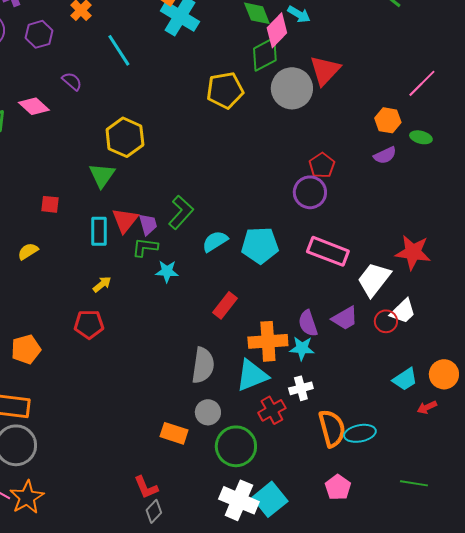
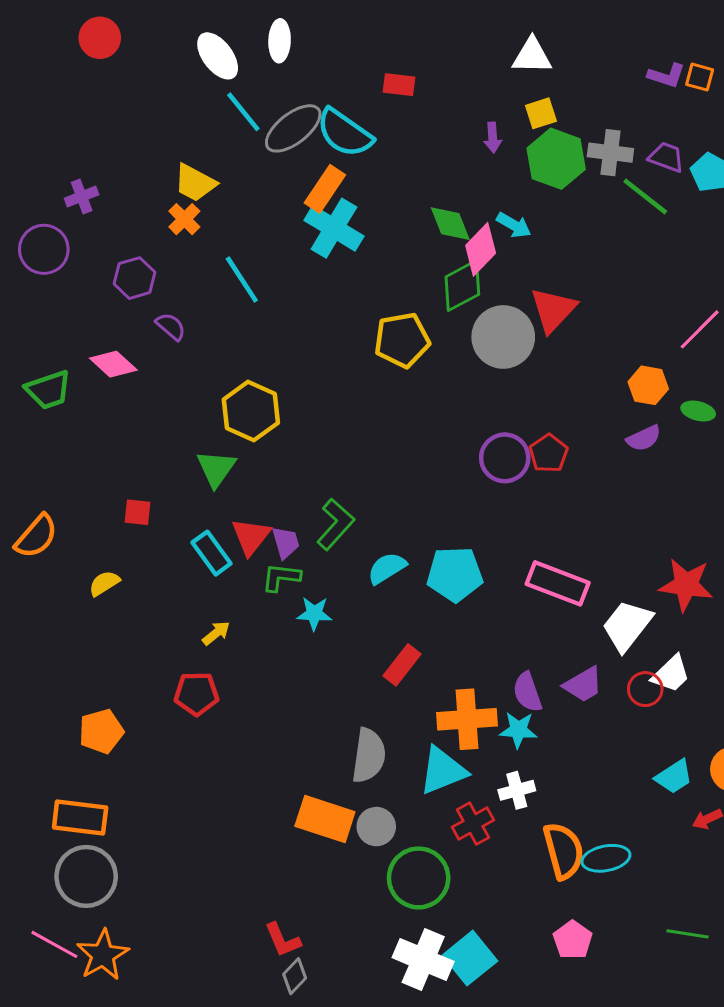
purple hexagon: (39, 34) -> (134, 278), moved
purple circle: (310, 192) -> (505, 458), moved
cyan rectangle: (99, 231) -> (212, 553), turned -36
orange rectangle: (174, 433) -> (325, 819), moved, size x1.4

